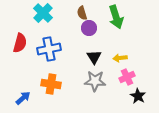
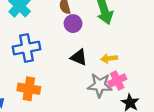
black triangle: (94, 57) -> (79, 57), turned -35
gray star: (95, 81) -> (100, 85), moved

